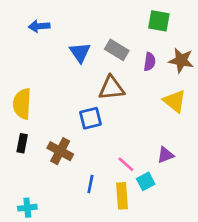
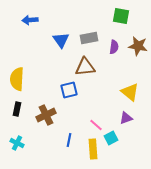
gray rectangle: (117, 50) -> (89, 38), turned -42
yellow triangle: (175, 101) -> (130, 92), moved
brown cross: (60, 151) -> (46, 115), turned 36
cyan cross: (27, 208) -> (17, 143), moved, turned 32

